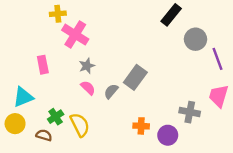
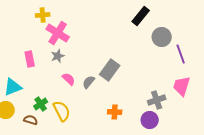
gray star: (87, 66) -> (58, 56), moved
gray cross: (190, 112) -> (157, 100), turned -30
purple circle: (168, 135) -> (150, 120), moved

